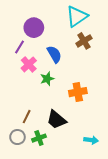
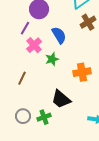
brown line: (27, 117) -> (22, 78), moved

